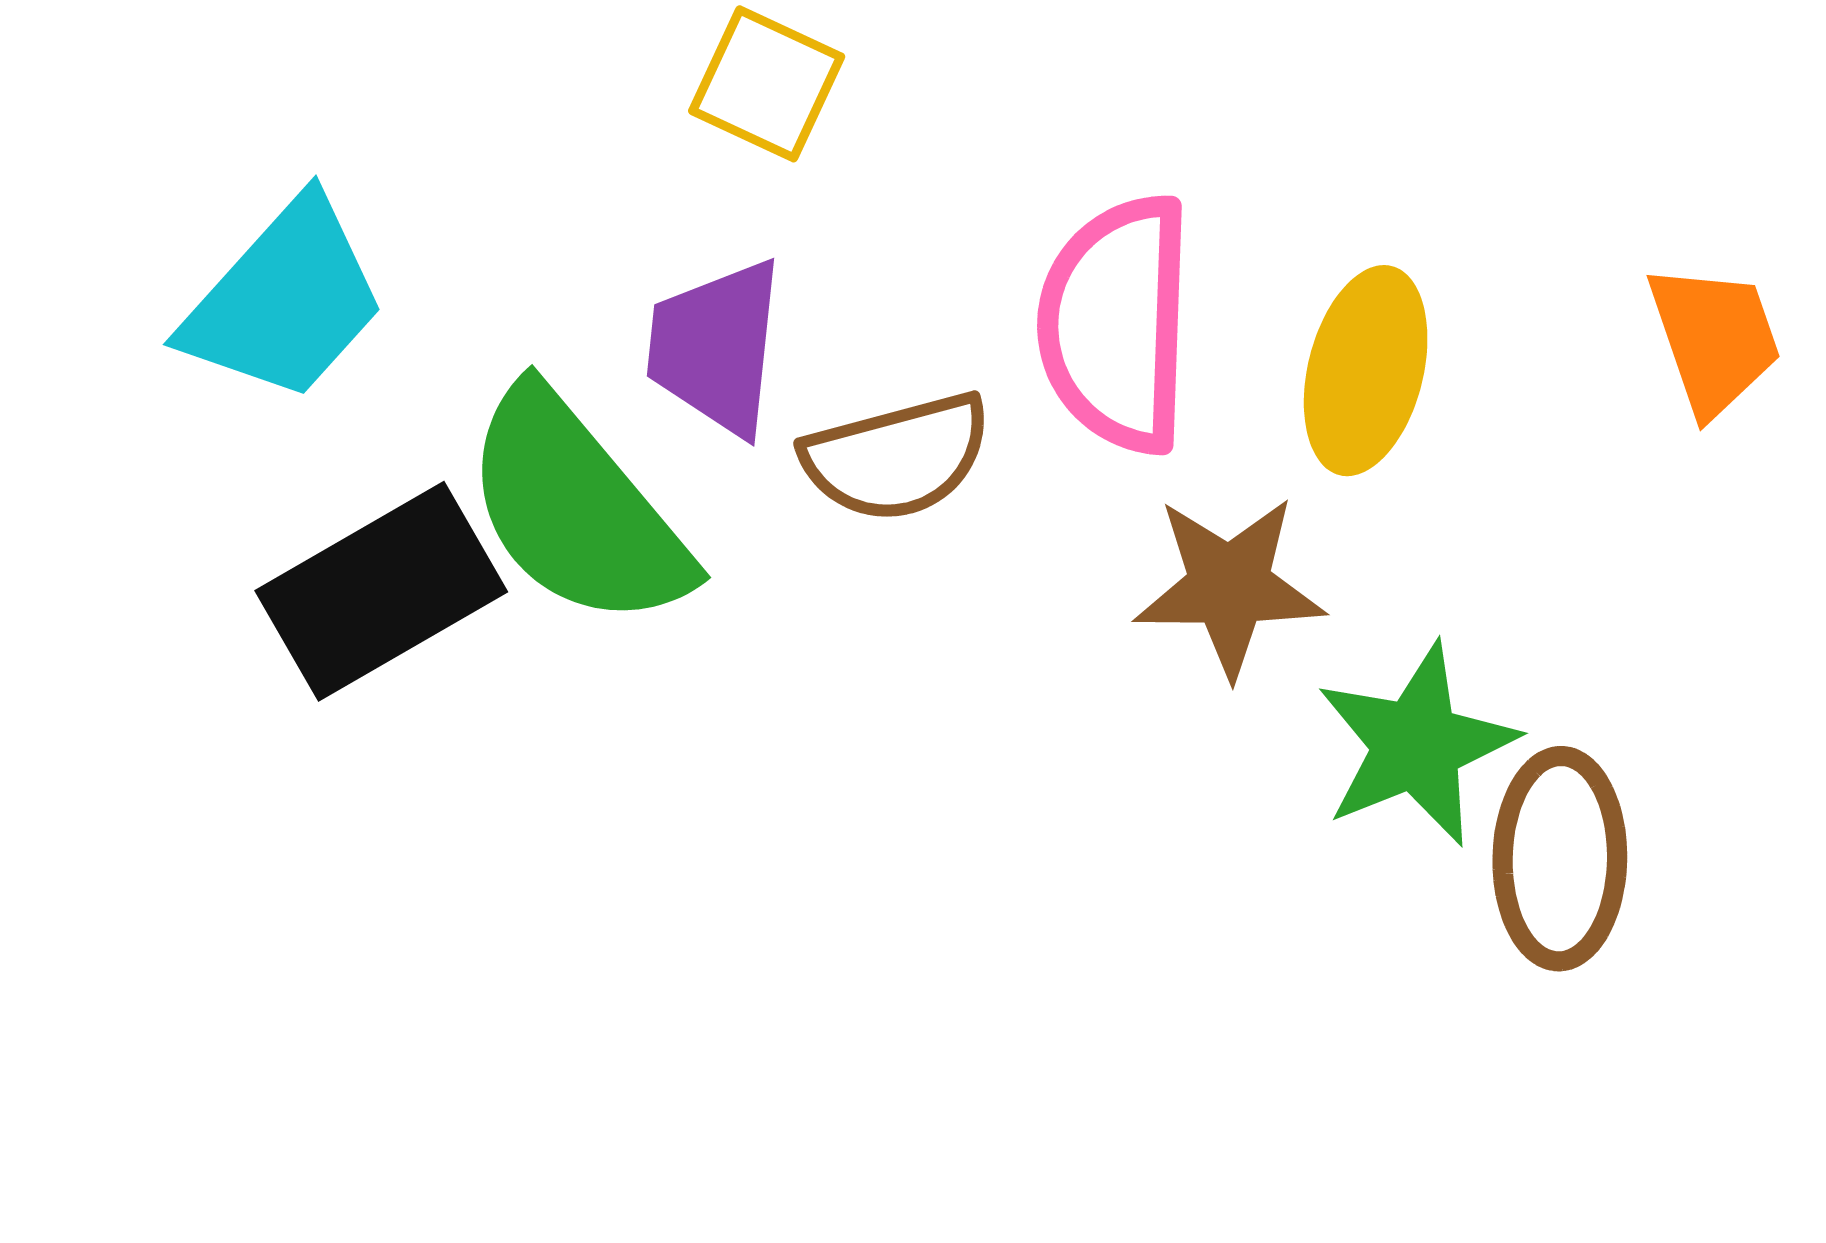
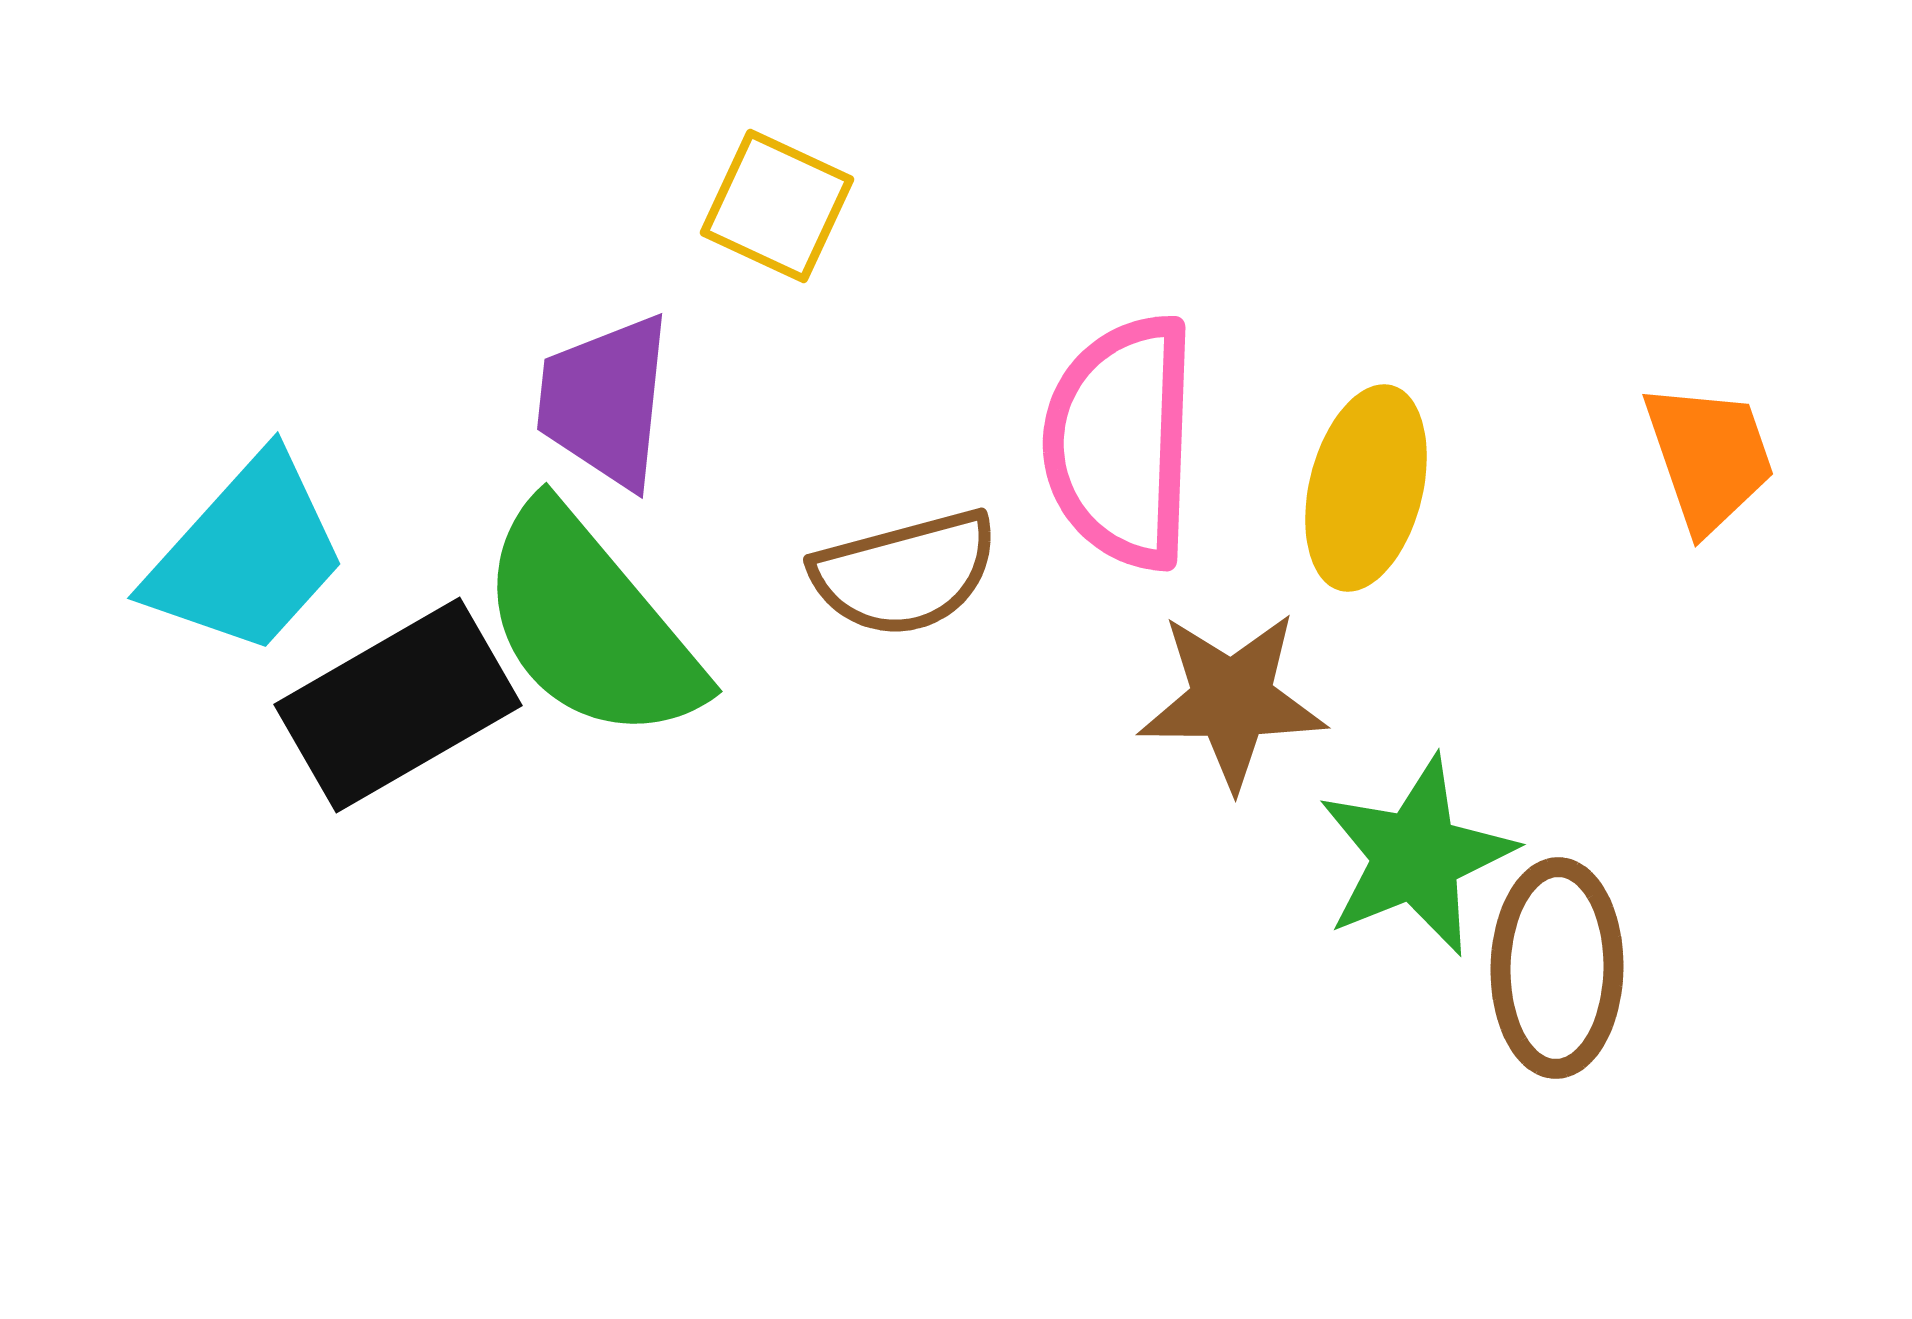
cyan trapezoid: (285, 300) -> (247, 555), moved
purple trapezoid: (716, 347) -> (605, 401), moved

